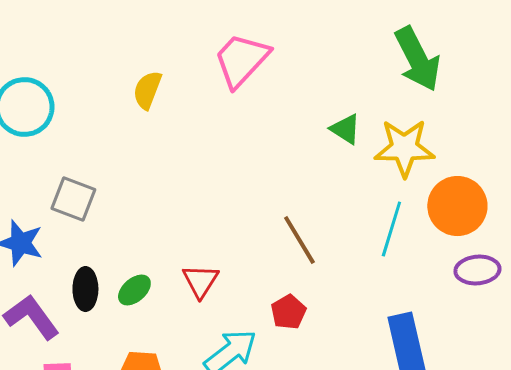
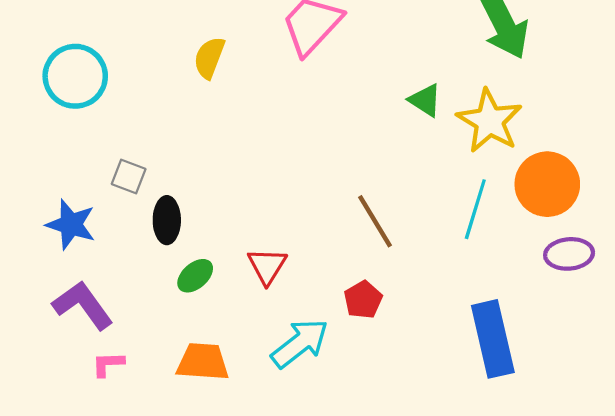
yellow star: (404, 148) -> (489, 121), turned 30
gray square: (73, 199) -> (129, 177), size x0.7
black ellipse: (85, 289) -> (167, 220), moved

